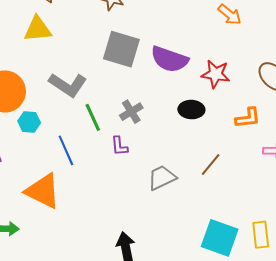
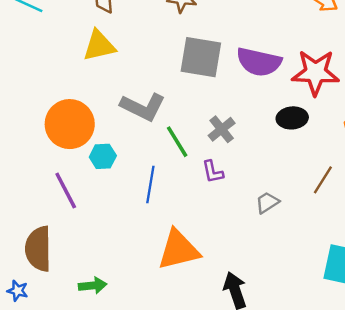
red star: (216, 74) -> (315, 73), size x1.4
blue line: (66, 150) -> (150, 185), turned 40
gray trapezoid: (162, 178) -> (267, 202), size x0.7
orange triangle: (43, 191) -> (179, 250), moved, turned -33

